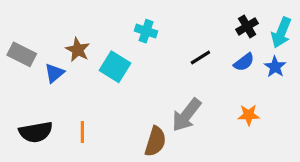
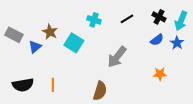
black cross: (247, 26) -> (159, 17), turned -32
black line: (200, 57) -> (127, 19), moved
gray arrow: (186, 115) -> (117, 57), moved

